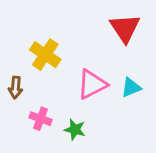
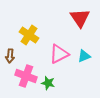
pink cross: (41, 119) -> (26, 76), size x1.5

